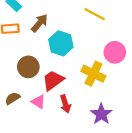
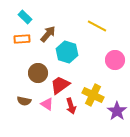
yellow cross: (93, 74) -> (93, 95), moved
brown semicircle: (13, 98) -> (24, 101), turned -136
purple star: (101, 114) -> (117, 111), moved

